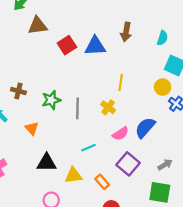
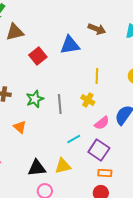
brown arrow: (126, 32) -> (97, 29), turned -72
red square: (67, 45) -> (38, 56), moved
black triangle: (47, 163) -> (37, 168), moved
purple square: (128, 164) -> (99, 150), moved
orange rectangle: (102, 182) -> (105, 173), moved, turned -40

